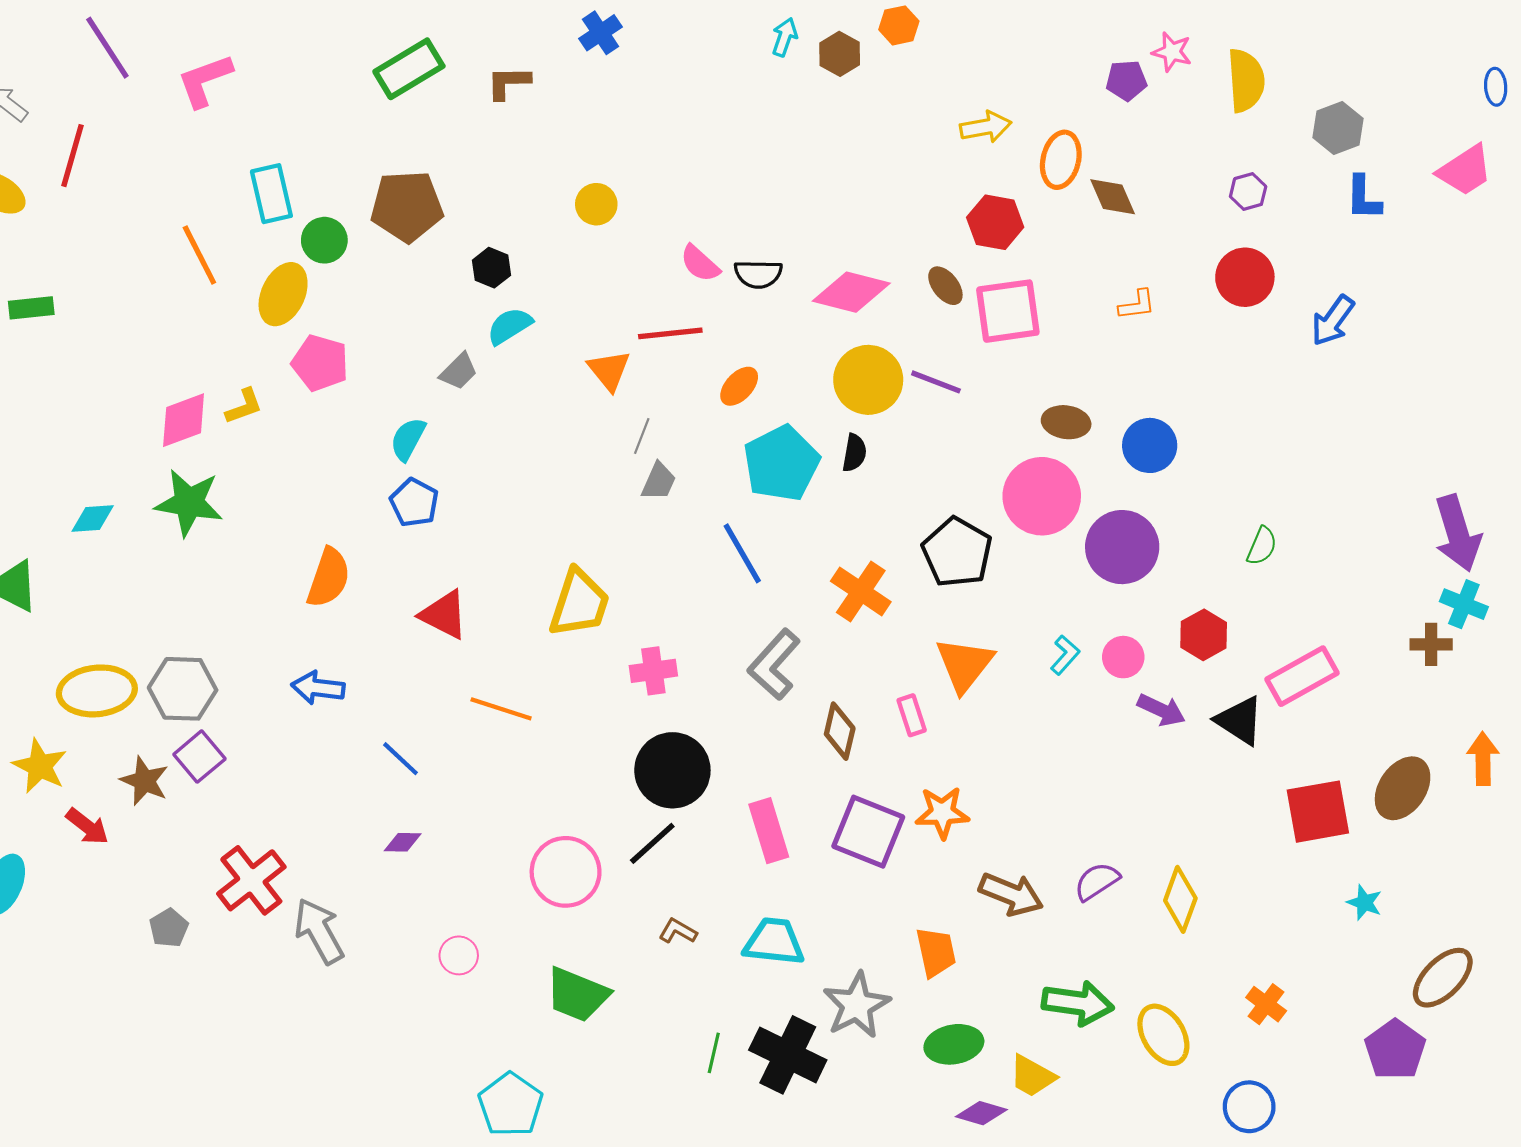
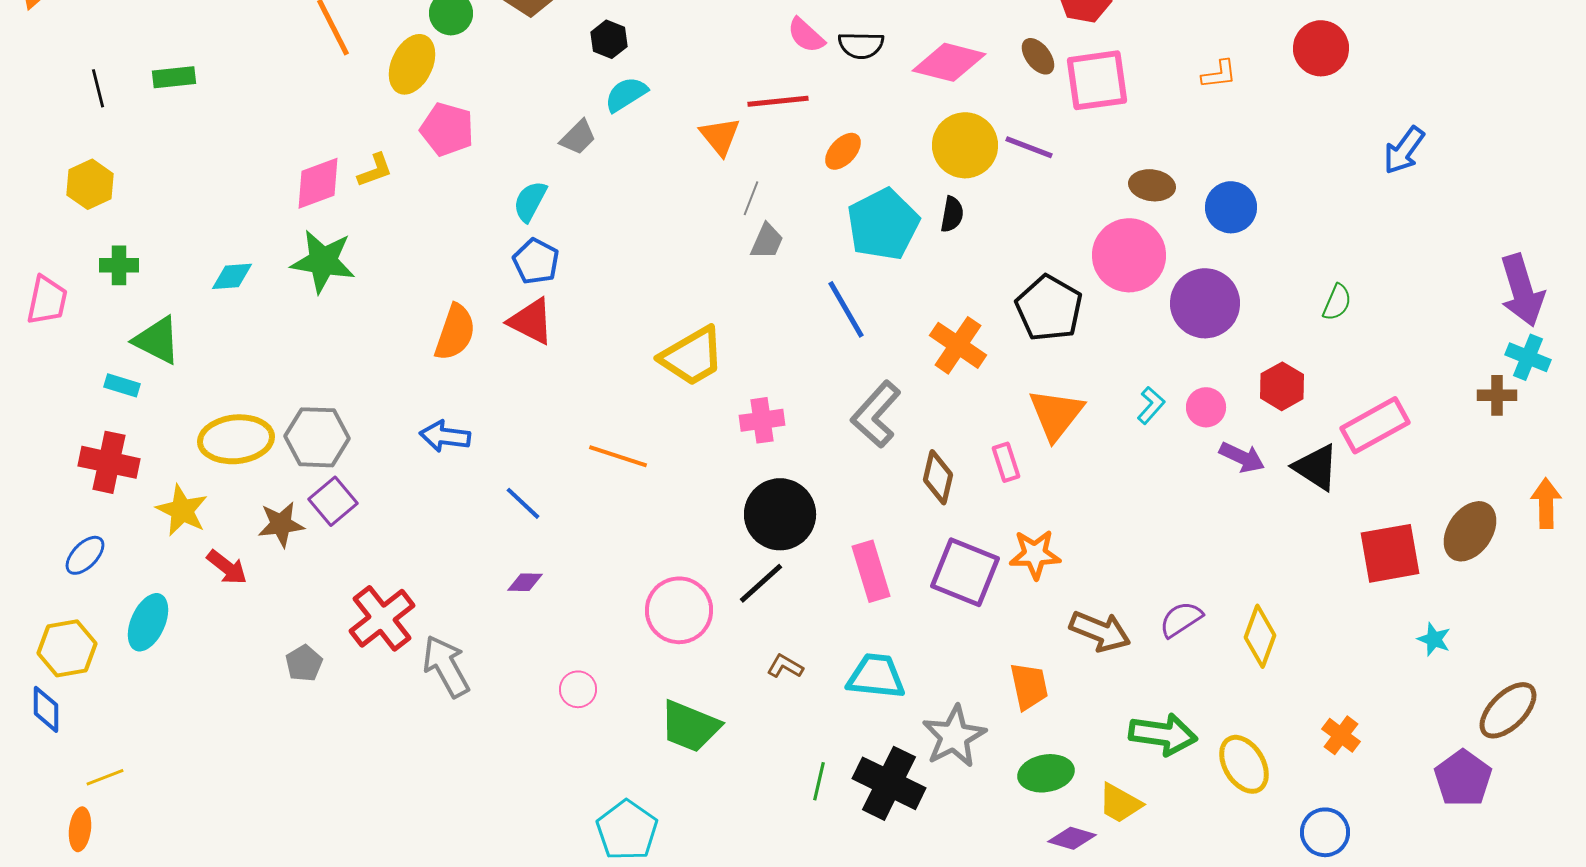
blue arrow: (1333, 321) -> (1404, 150), moved
yellow trapezoid: (579, 603) -> (692, 356), turned 42
red triangle: (444, 615) -> (531, 321), moved
brown star: (144, 781) -> (281, 524), turned -30

